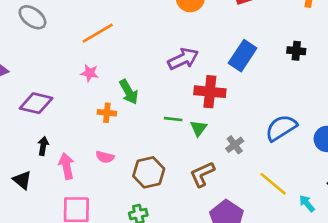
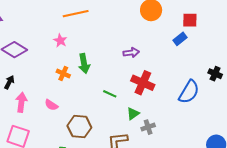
blue rectangle: (243, 56) -> (180, 39), moved, size x0.6
purple arrow: (183, 59) -> (131, 53), size x0.7
green triangle: (199, 128) -> (133, 114), moved
blue semicircle: (281, 128) -> (189, 92), moved, turned 135

